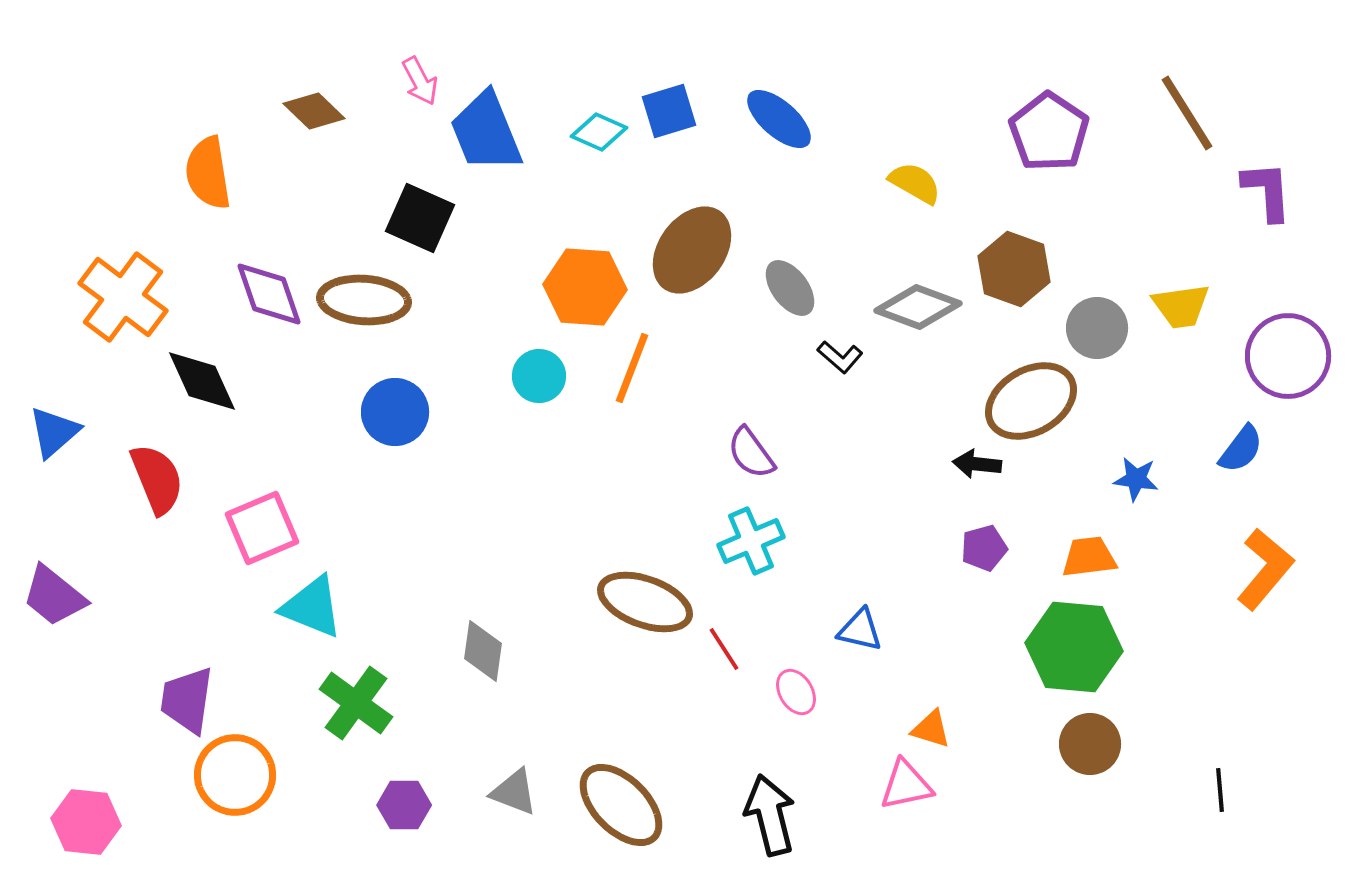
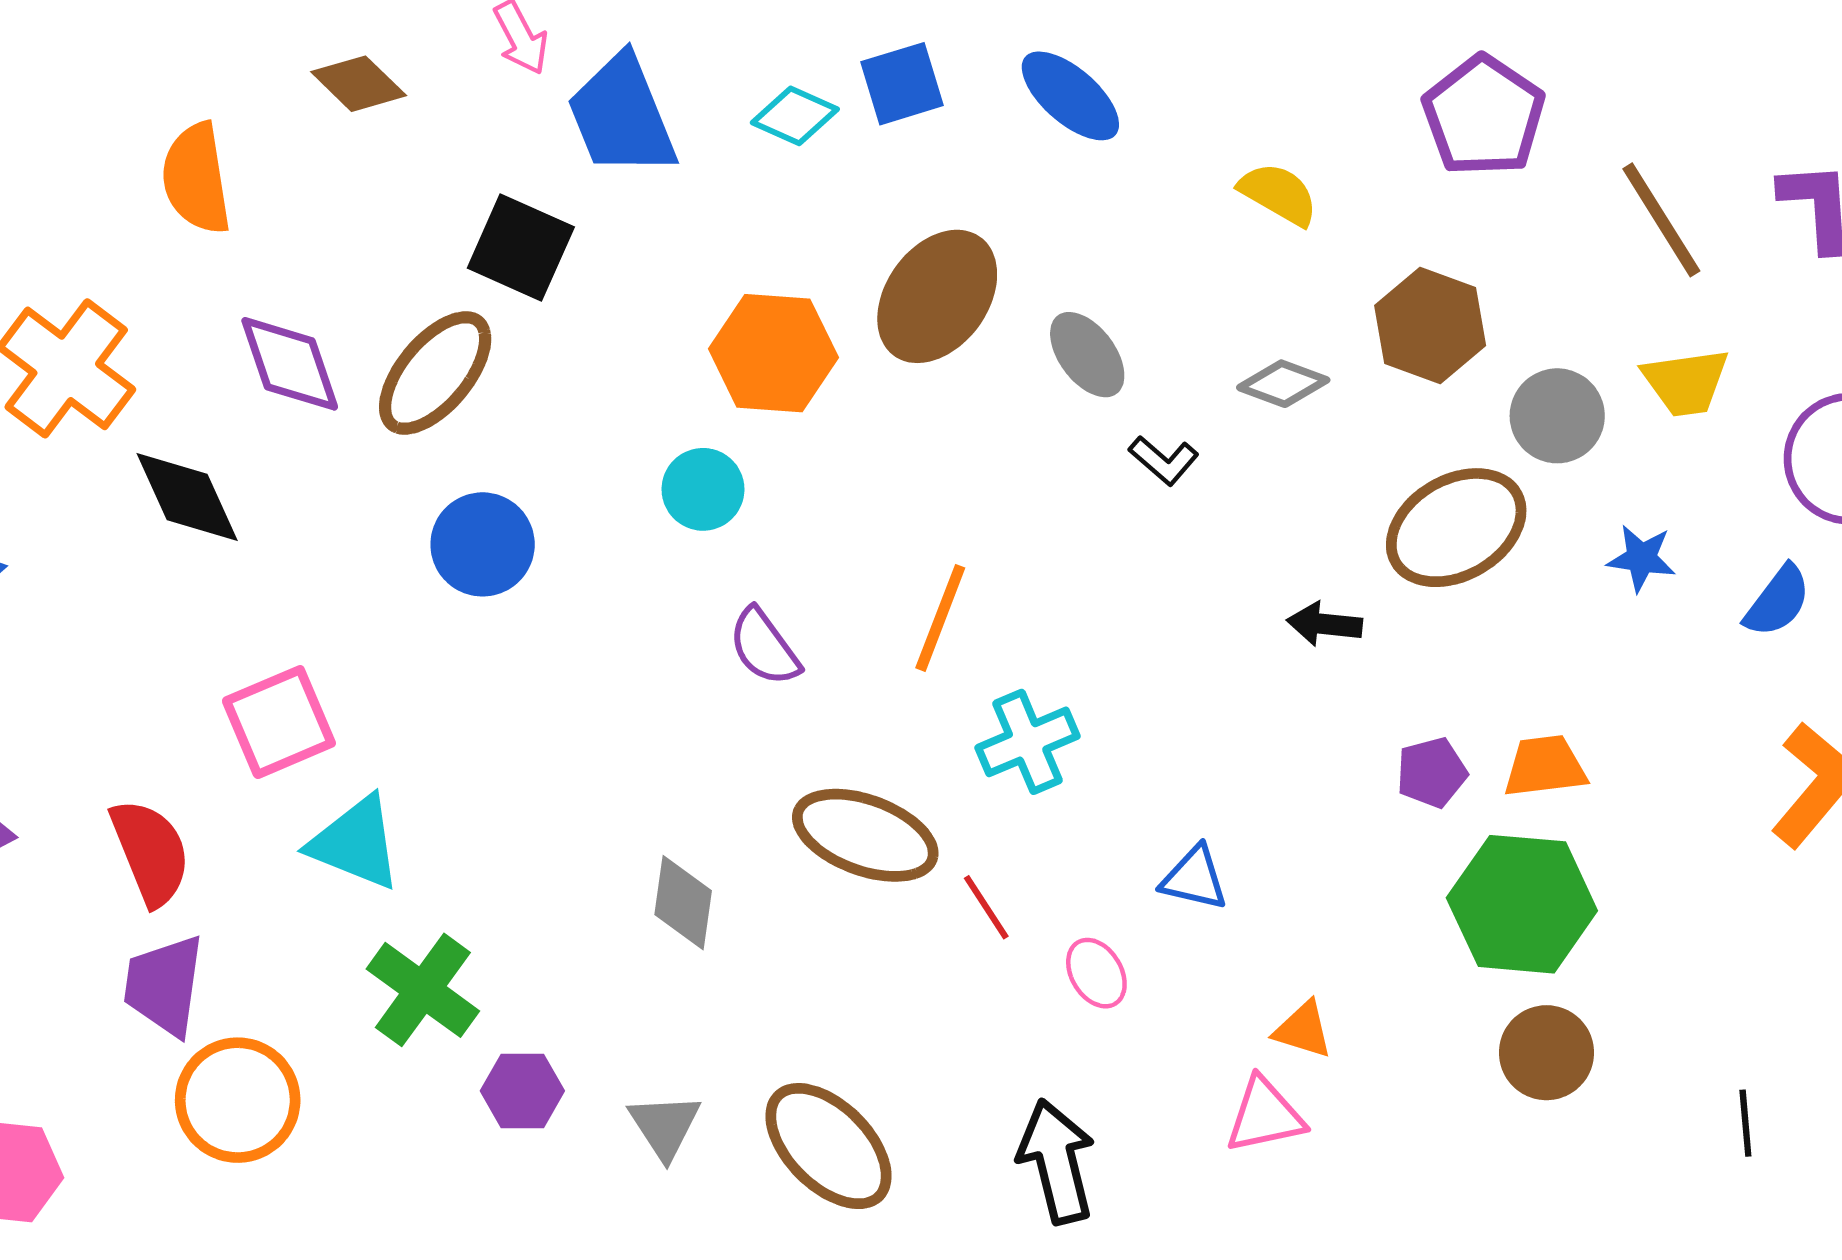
brown line: (1187, 113) -> (1661, 220), moved
brown ellipse: (364, 300) -> (435, 373), turned -54
gray diamond: (918, 307) -> (1283, 384), size x0.7
orange line: (632, 368) -> (940, 618), moved
purple semicircle: (751, 453) -> (764, 647), moved
black arrow: (977, 464) -> (1325, 624), moved
red semicircle: (157, 479) -> (150, 852), moved
blue star: (1136, 479) -> (1641, 558), moved
purple pentagon: (984, 548) -> (1432, 773), moved
gray diamond: (483, 651) -> (683, 903), moved
gray triangle: (514, 792) -> (665, 1126), turned 36
purple hexagon: (404, 805) -> (522, 1091), moved

